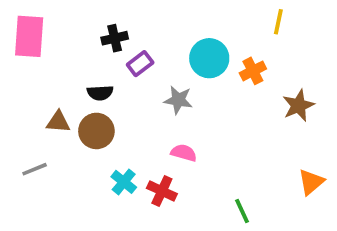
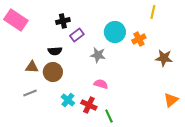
pink rectangle: (29, 36) -> (16, 20), turned -60
brown star: (298, 105) -> (164, 58), turned 30
gray line: (35, 169) -> (30, 93), moved
green line: (242, 211) -> (109, 116), moved

